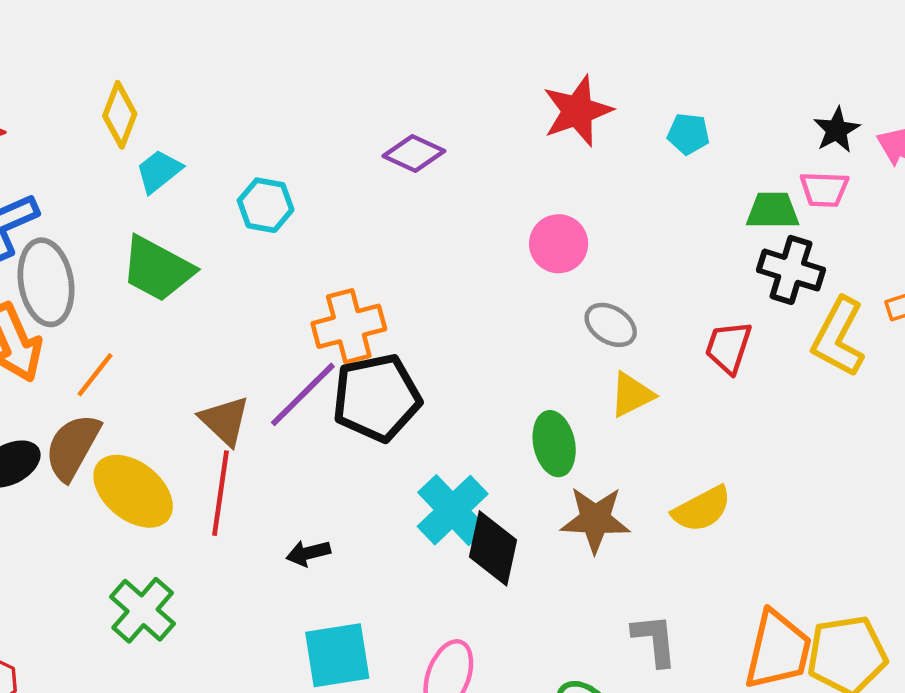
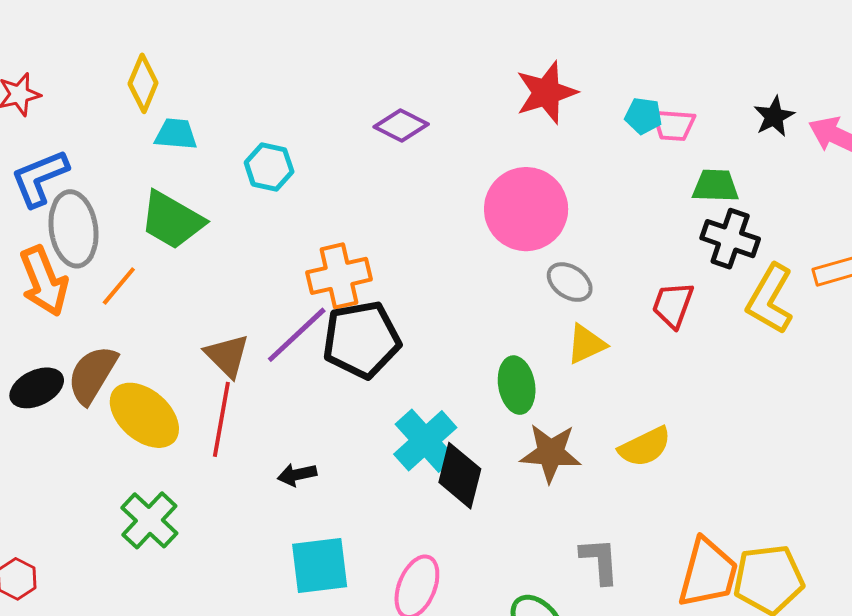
cyan trapezoid: (159, 171) -> (176, 134), turned 42
pink trapezoid: (824, 189) -> (674, 125), moved
pink circle: (559, 244) -> (526, 209), size x1.6
orange line: (95, 375) -> (119, 286), moved

